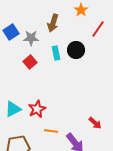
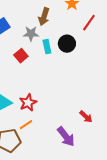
gray star: (31, 38) -> (31, 34), moved
orange line: (51, 131) -> (26, 125), moved, turned -40

